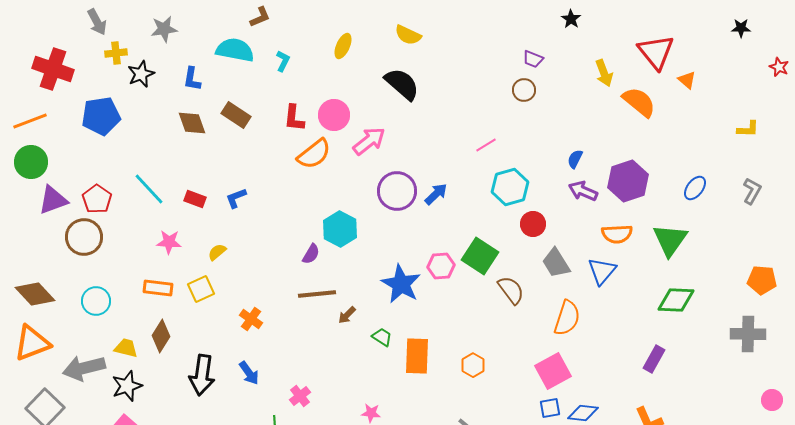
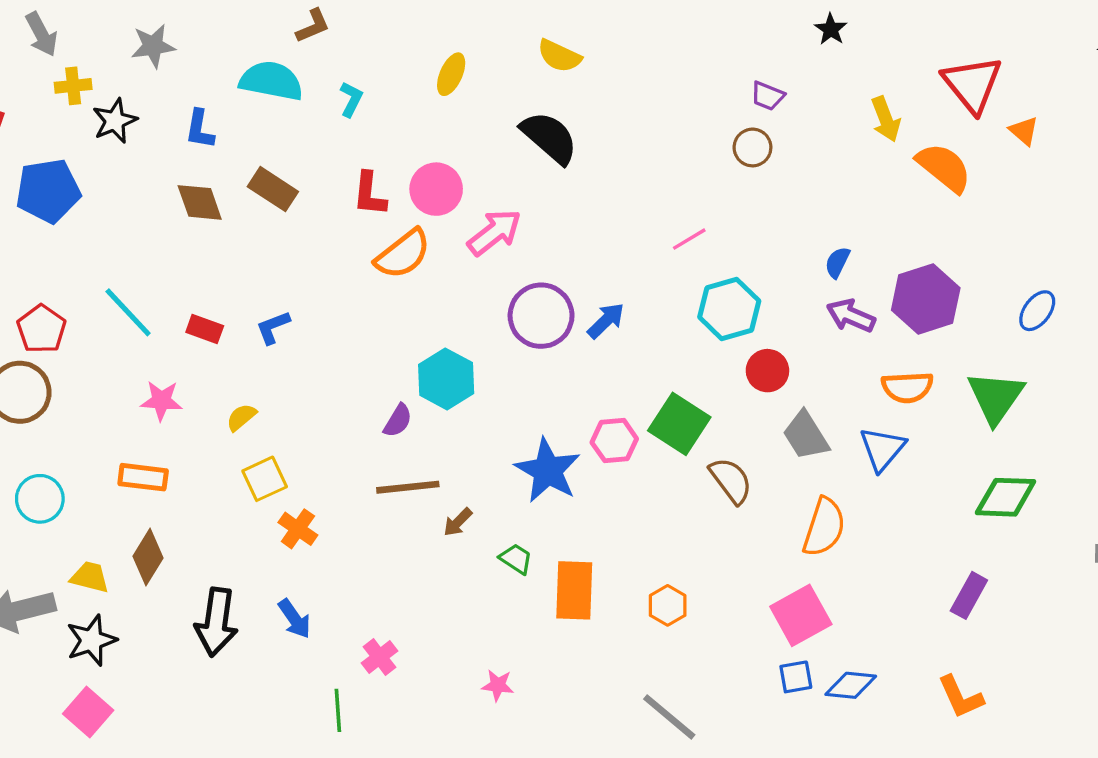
yellow square: (201, 289) -> (265, 479), moved

